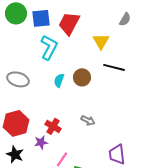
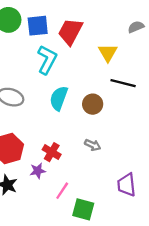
gray semicircle: (125, 19) -> (136, 27), turned -144
brown circle: (82, 77) -> (93, 104), moved
cyan semicircle: (59, 80) -> (59, 98), size x1.5

